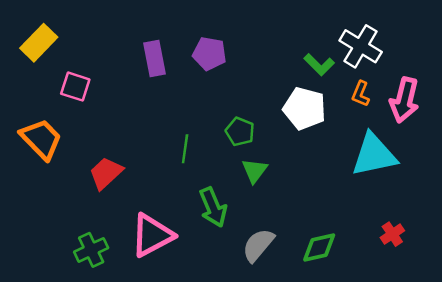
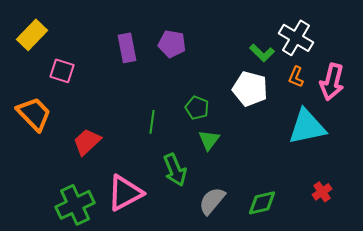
green cross: (91, 250) -> (75, 205), size x1.4

